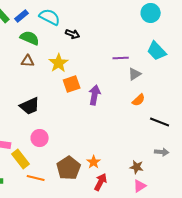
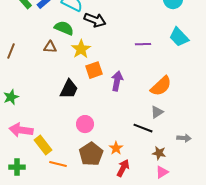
black arrow: (73, 34) -> (95, 20), size x1.5
green semicircle: (30, 38) -> (64, 28), moved
gray triangle: (135, 74) -> (157, 112), moved
orange semicircle: (139, 100) -> (161, 86), size x1.6
black trapezoid: (30, 106) -> (69, 89), moved, turned -40
black line: (160, 122) -> (143, 128), moved
pink circle: (40, 138) -> (85, 124), moved

